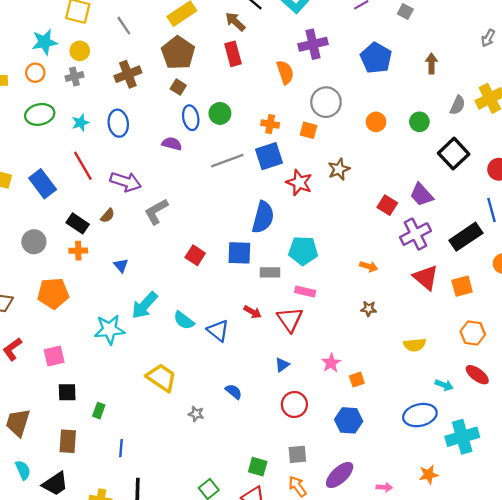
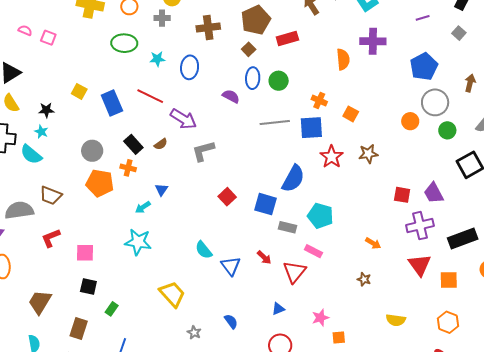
red rectangle: (233, 54) -> (287, 39), moved, turned 75
gray circle: (326, 102) -> (435, 102), moved
red line: (83, 166) -> (150, 96), turned -48
red square: (387, 205) -> (402, 195), turned -36
orange pentagon: (53, 293) -> (100, 183), moved
cyan arrow: (145, 305) -> (143, 207), moved, size x0.6

